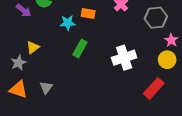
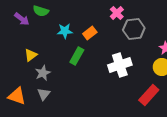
orange rectangle: (88, 14) -> (90, 33), moved, turned -48
gray hexagon: (156, 18) -> (134, 29), moved
gray star: (18, 63) -> (43, 73), moved

